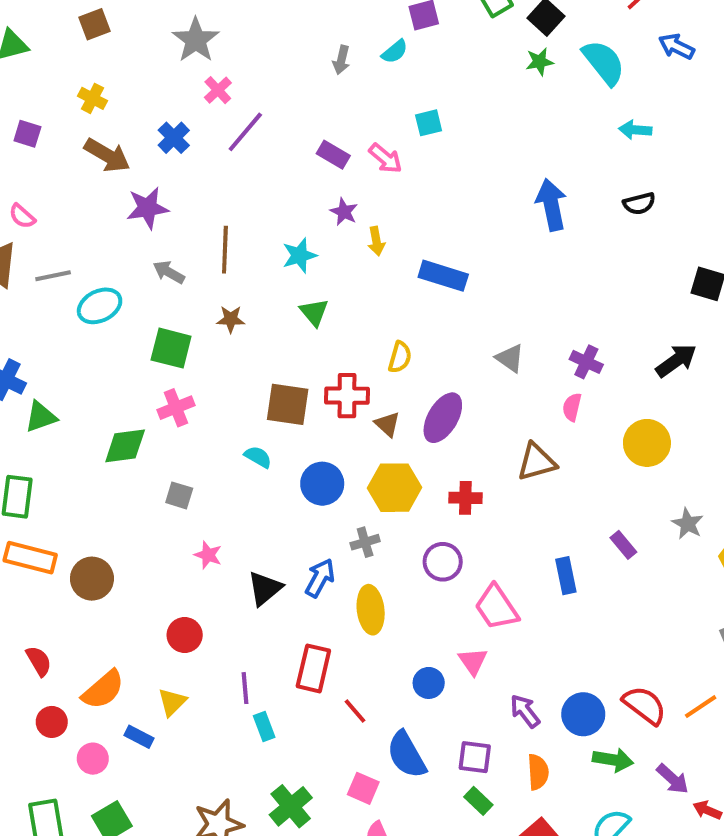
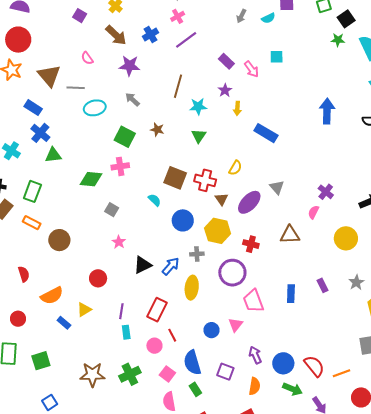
pink semicircle: (22, 216) -> (87, 58), moved
brown line: (225, 250) -> (178, 86), moved
gray triangle: (510, 358) -> (277, 187), moved
orange rectangle: (30, 558) -> (32, 223), size x0.7
purple circle: (443, 562) -> (232, 273), size x1.4
red circle: (52, 722) -> (18, 319), moved
pink circle: (93, 759) -> (154, 346), moved
green rectangle: (478, 801) -> (195, 389), moved

